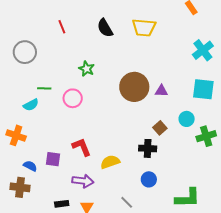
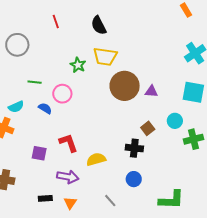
yellow trapezoid: (144, 27) -> (105, 56), moved
cyan semicircle: (31, 105) -> (16, 107), moved
blue semicircle: (30, 166) -> (45, 108), moved

